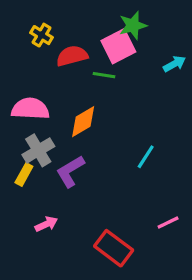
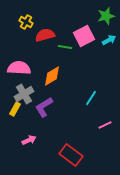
green star: (133, 25) -> (106, 16), moved
pink square: (118, 46) -> (84, 36), moved
pink line: (168, 223) -> (105, 125), moved

